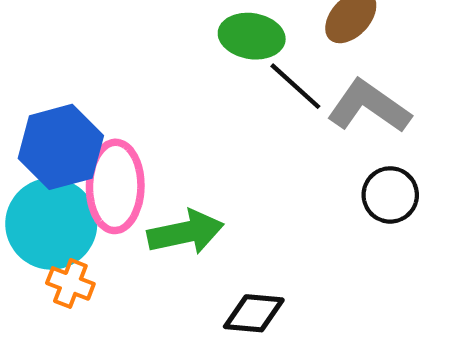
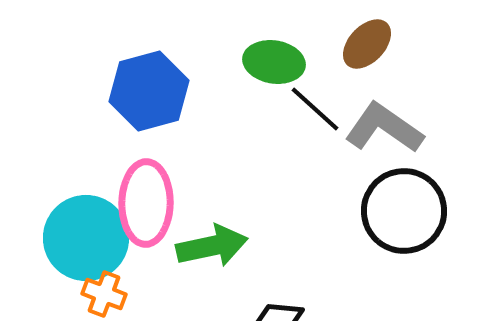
blue hexagon: (61, 147) -> (149, 91), moved
black circle: (390, 195) -> (404, 211), size x1.6

